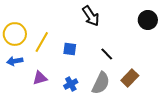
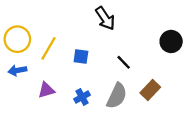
black circle: (148, 20) -> (171, 41), moved

